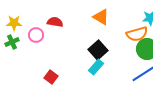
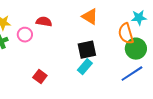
orange semicircle: (137, 34) -> (126, 34), turned 90
black square: (98, 50) -> (87, 50), turned 30

